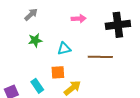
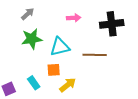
green star: (35, 40) -> (32, 39), size x1.5
cyan triangle: (64, 49) -> (60, 47), size x1.5

